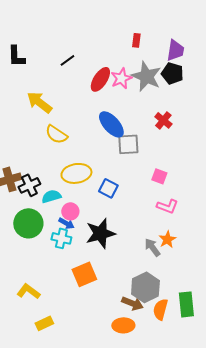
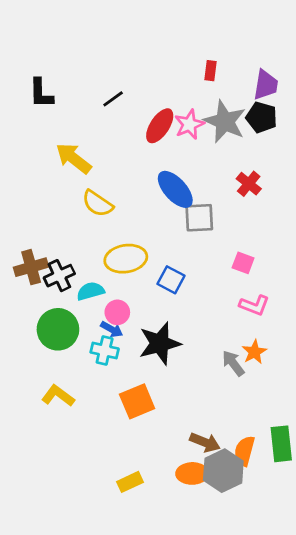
gray hexagon: (145, 287) -> (223, 471), moved
yellow L-shape: (28, 291) -> (58, 396), moved
yellow rectangle: (44, 323) -> (130, 482), moved

